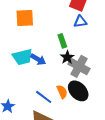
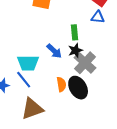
cyan trapezoid: (23, 57) -> (28, 63), moved
blue arrow: (38, 59) -> (54, 51), moved
blue line: (44, 97) -> (24, 80), moved

